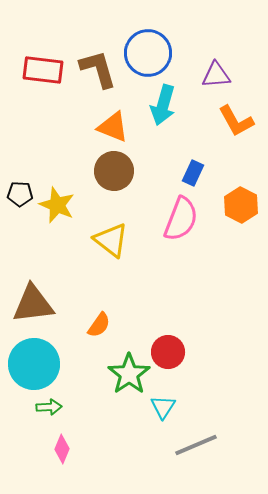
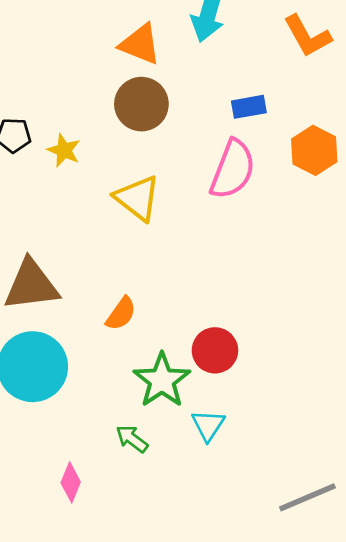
blue rectangle: (193, 173) -> (249, 107), turned 55
yellow star: (57, 205) -> (64, 150), size x0.7
green arrow: (49, 407) -> (132, 439), moved, turned -140
gray line: (196, 445) -> (307, 497), moved

